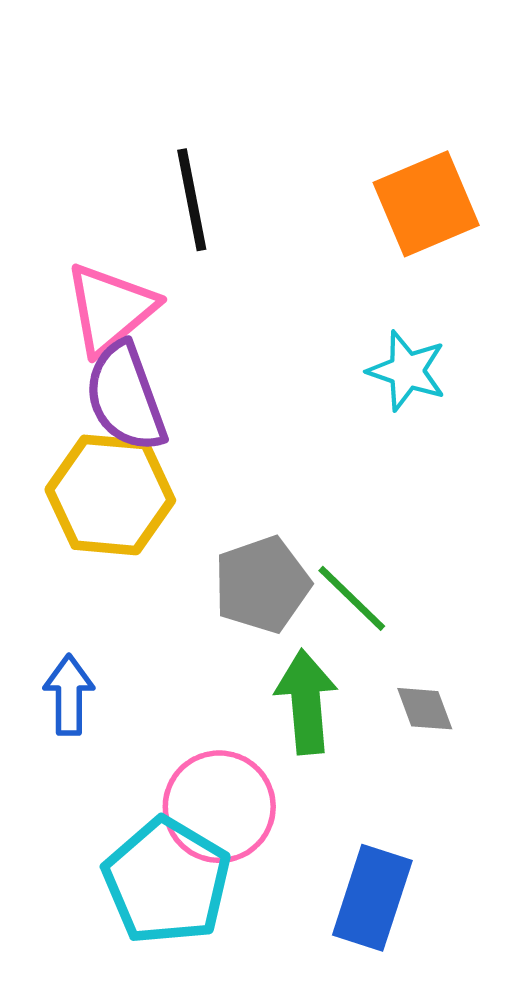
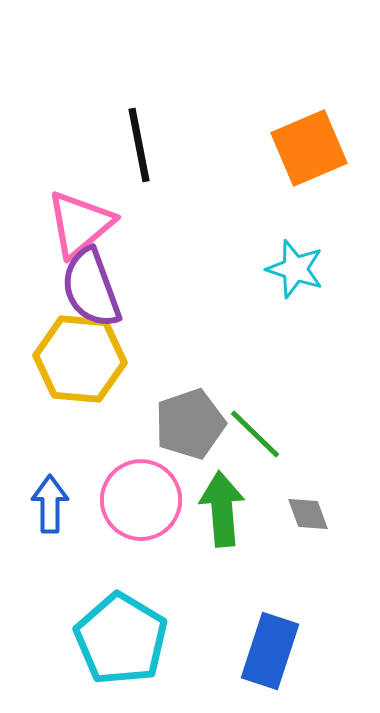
pink circle: (219, 807) -> (141, 500), moved

